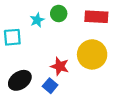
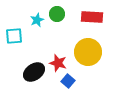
black ellipse: (20, 80) -> (34, 72), moved
blue square: (50, 86) -> (68, 81), moved

